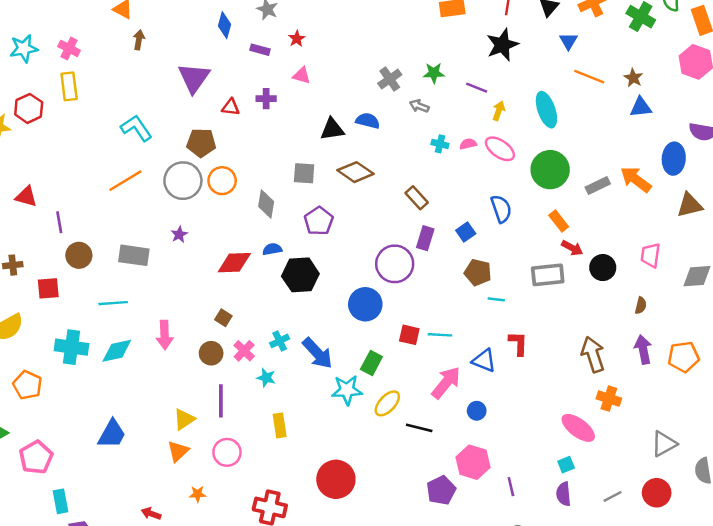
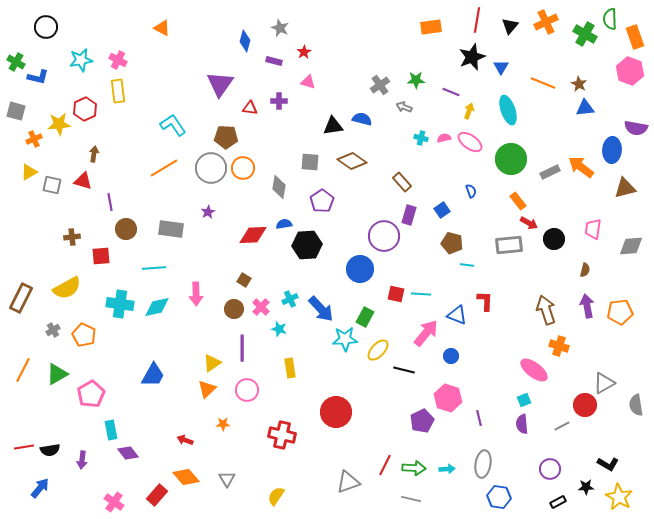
brown arrow: (139, 40) -> (94, 154), moved
blue triangle: (568, 41) -> (501, 67), moved
blue semicircle: (501, 209) -> (471, 191), size x0.6
red circle: (657, 493) -> (585, 405), moved

